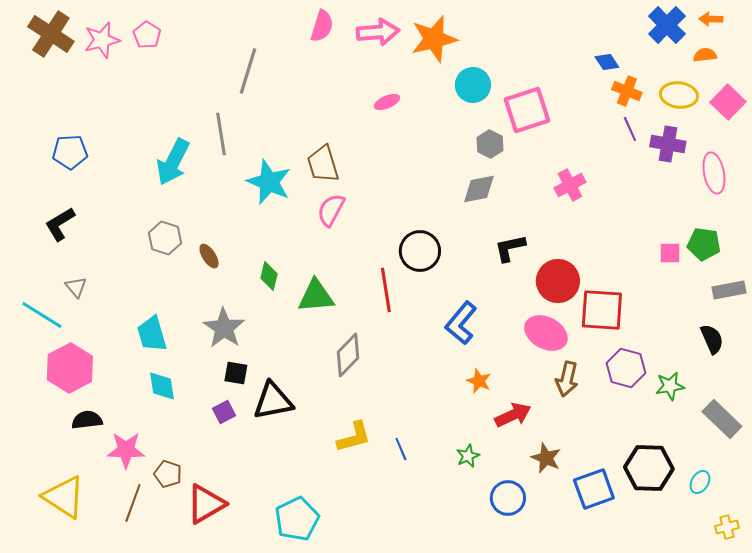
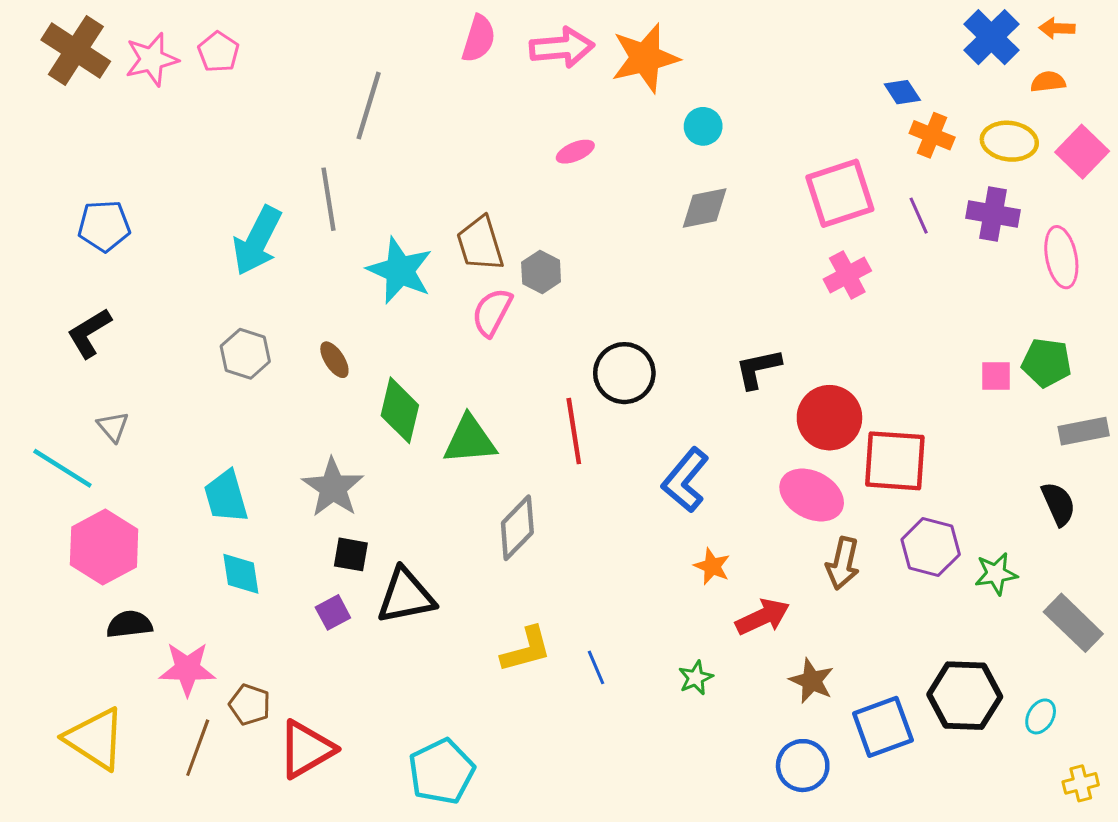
cyan circle: (473, 85) -> (703, 126), size x0.7
pink square: (527, 110) -> (840, 193), moved
purple line: (630, 129) -> (919, 216), moved
gray hexagon: (490, 144) -> (541, 272), moved
gray diamond: (479, 189) -> (705, 208), moved
brown ellipse: (209, 256) -> (334, 360), moved
green diamond: (269, 276) -> (400, 410), size x1.5
blue circle: (508, 498) -> (803, 766), moved

